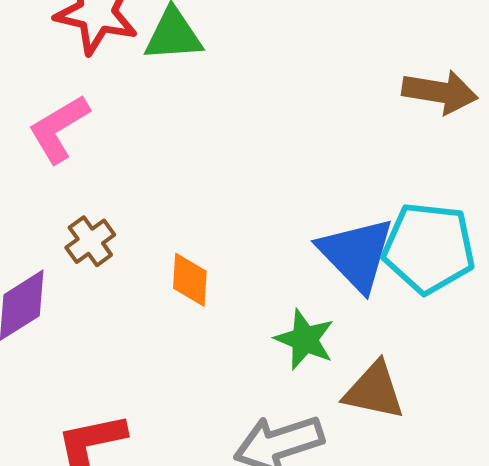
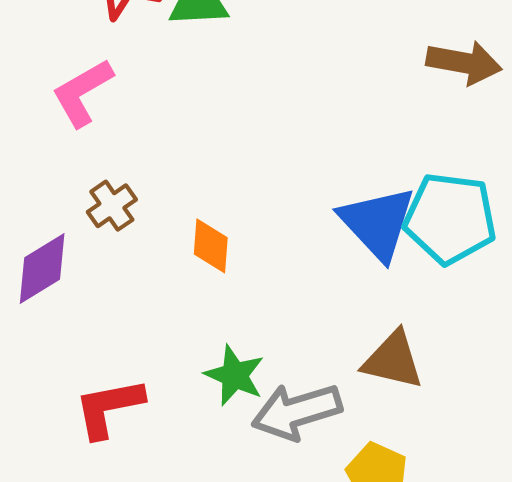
green star: (305, 339) -> (235, 375), moved

